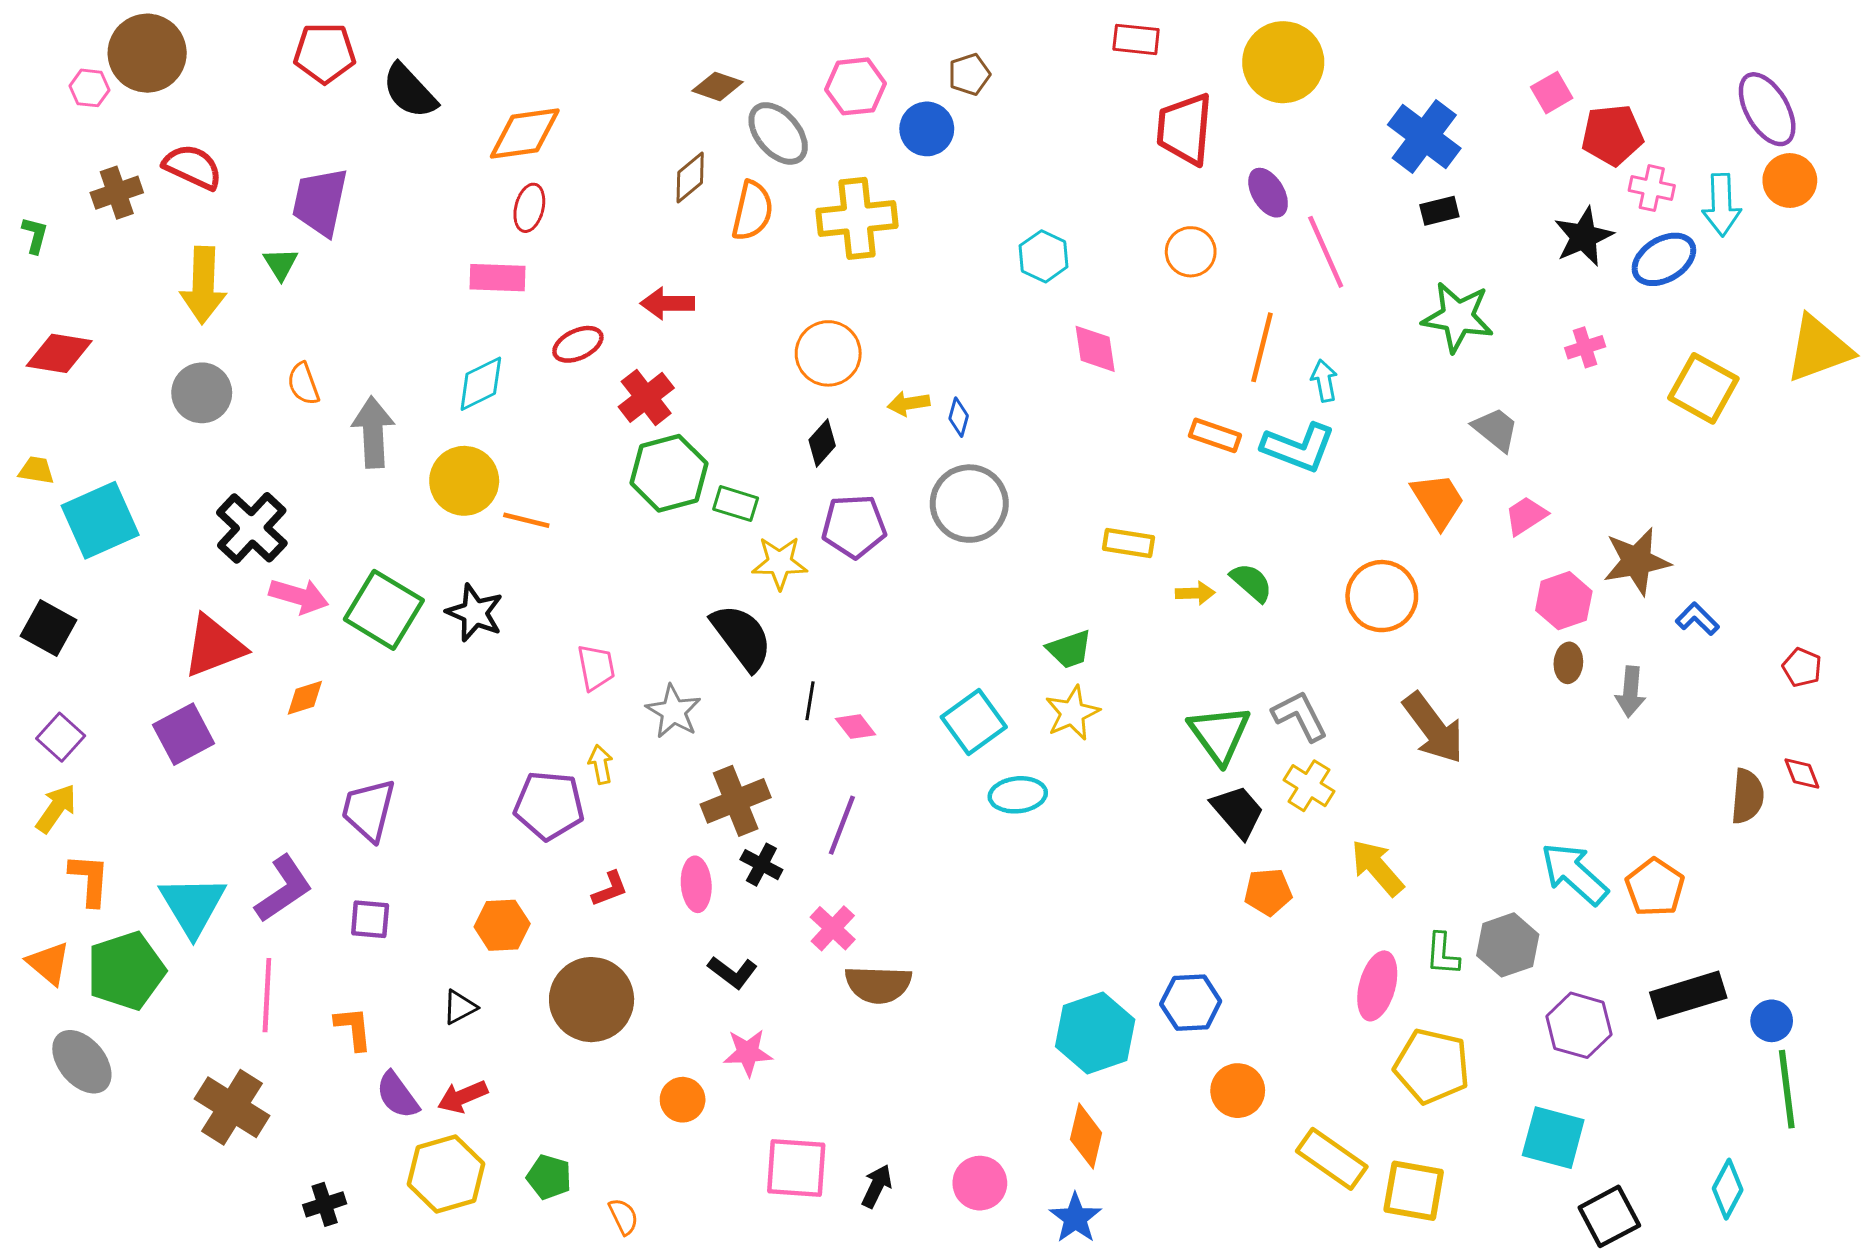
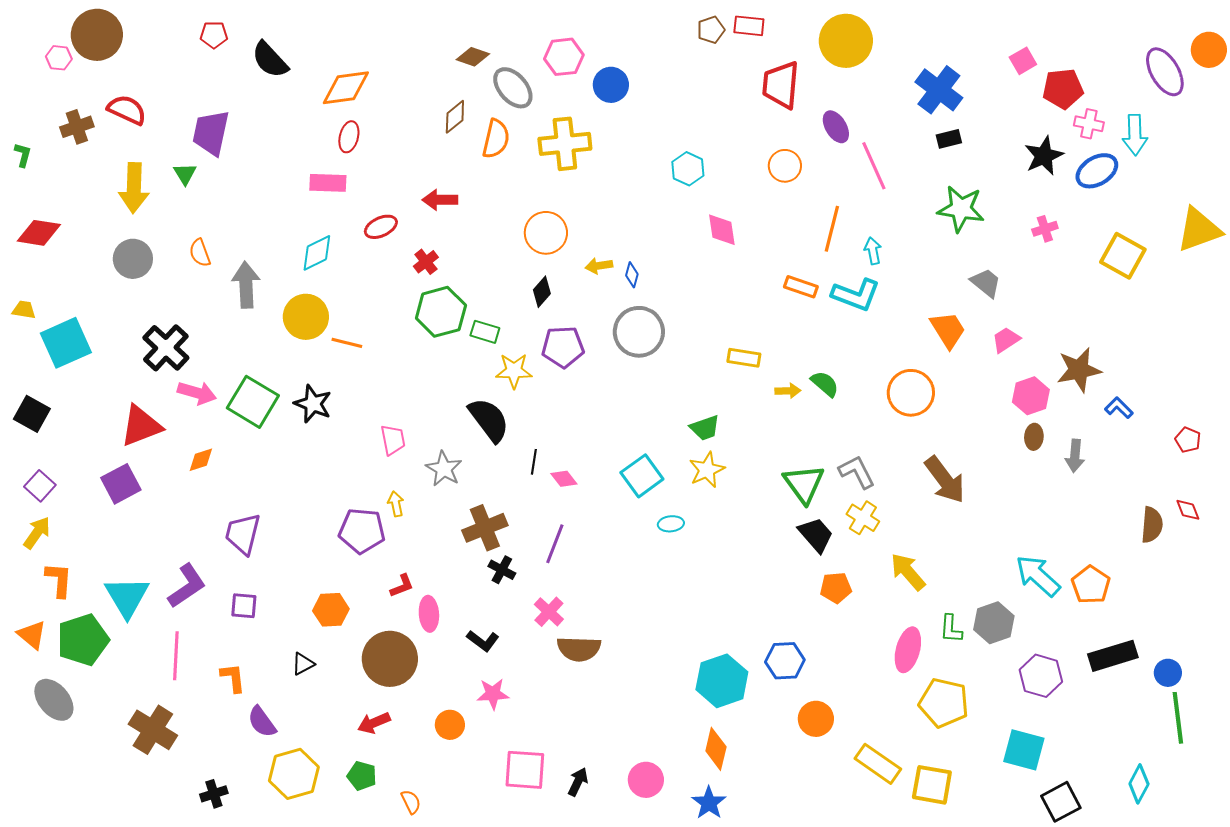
red pentagon: (325, 53) -> (214, 35), size x0.7
brown pentagon: (969, 74) -> (711, 30), moved
orange circle: (1790, 180) -> (1209, 50), moved
red cross: (646, 397) -> (426, 262), size x0.7
cyan ellipse: (1018, 795) -> (671, 524), size x0.7
pink ellipse: (696, 884) -> (429, 614), moved
red arrow: (463, 1097) -> (374, 723), moved

